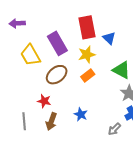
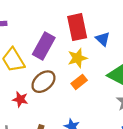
purple rectangle: (57, 43) -> (44, 46), turned 60
red star: (44, 101) -> (20, 99), moved

